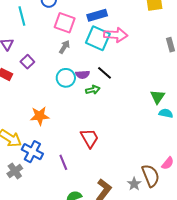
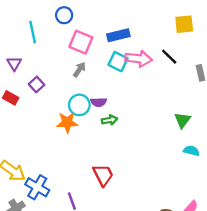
cyan square: (98, 38) -> (118, 62), size x0.7
black line: (105, 73) -> (169, 57), moved
green triangle: (158, 97) -> (182, 120), moved
orange star: (40, 116) -> (67, 122), moved

